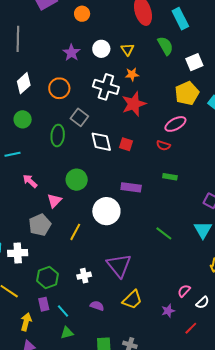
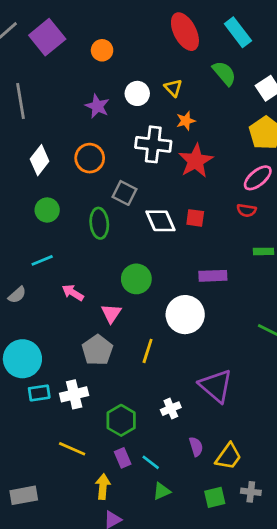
yellow trapezoid: (132, 300) -> (228, 456), moved
purple semicircle: (97, 306) -> (196, 447), turned 64

